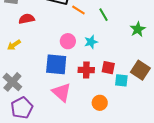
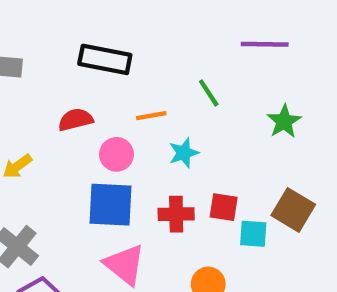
orange line: (78, 10) -> (151, 116), moved, turned -40
red semicircle: (27, 19) -> (76, 120), moved
pink circle: (68, 41) -> (116, 154), moved

